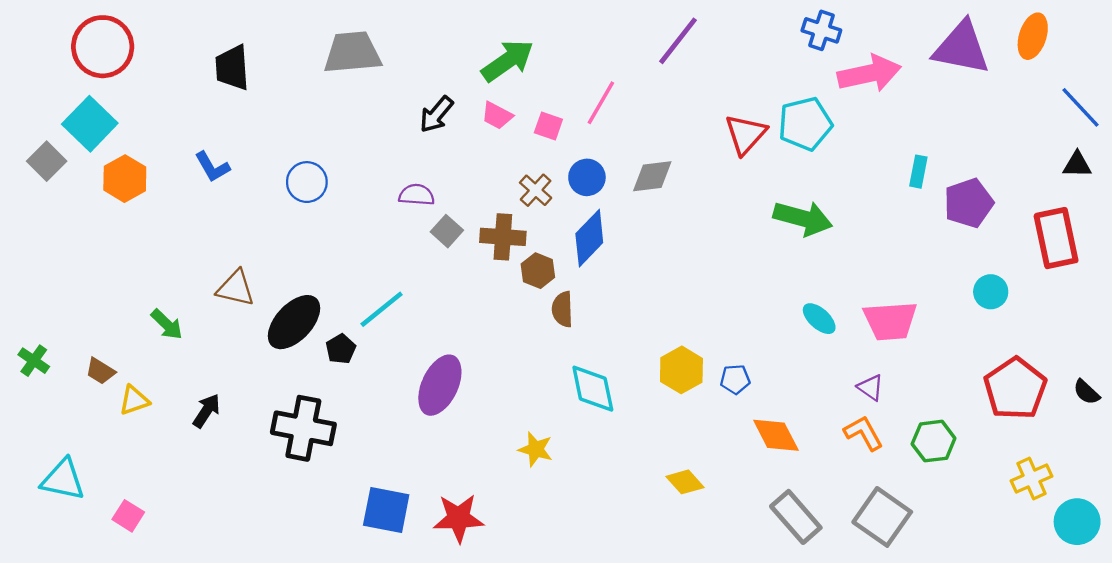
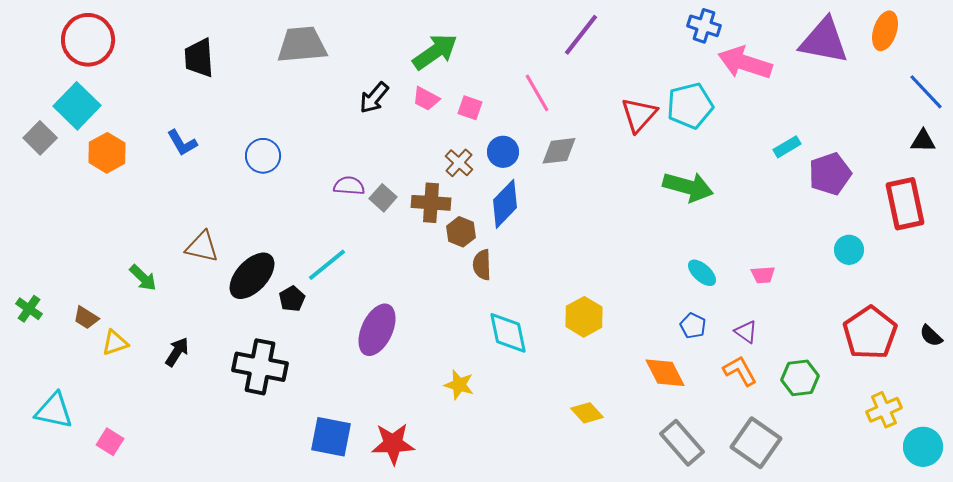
pink arrow: (869, 74) -> (745, 63), turned -150
pink line: (601, 103) -> (537, 93), moved, turned -60
cyan rectangle: (918, 172) -> (787, 147), turned 48
purple semicircle: (417, 195) -> (349, 186), moved
pink trapezoid: (890, 321) -> (763, 275), size x0.5
blue pentagon: (735, 379) -> (693, 326), moved, turned 30

